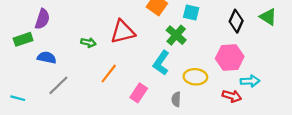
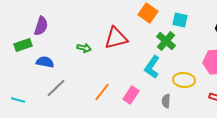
orange line: (109, 74) -> (102, 92), moved

